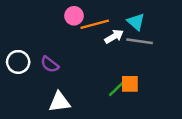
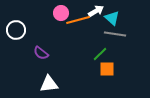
white arrow: (114, 36) -> (96, 11), moved
white circle: (18, 62) -> (16, 30), moved
green line: (117, 89) -> (100, 54), moved

